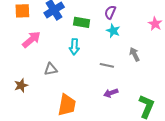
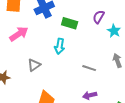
cyan star: (113, 31) -> (114, 31), moved
gray triangle: (51, 69) -> (34, 65), turned -32

